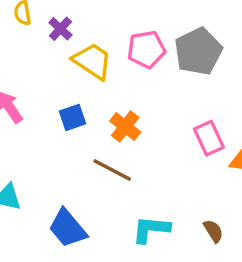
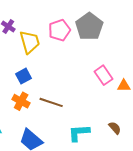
yellow trapezoid: (92, 61) -> (30, 42), turned 50
orange cross: (125, 127) -> (21, 101), moved

